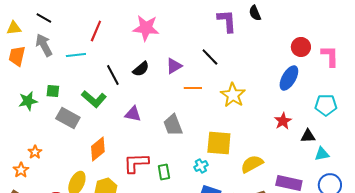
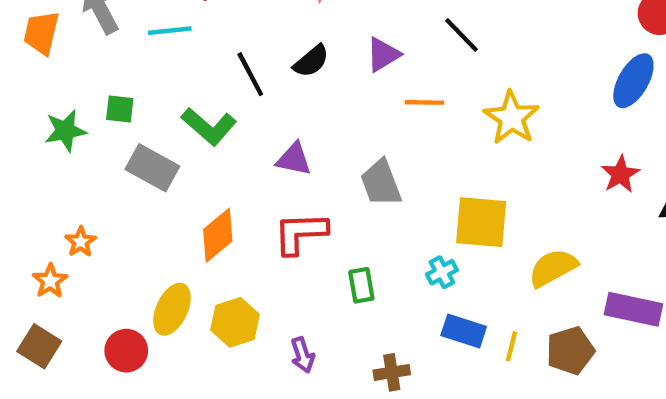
red L-shape: (136, 163) -> (300, 233), moved

